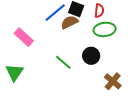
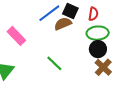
black circle: (91, 56) -> (98, 49), moved
brown cross: (113, 81) -> (103, 67), moved

